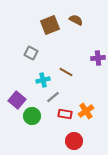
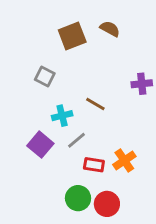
purple square: (17, 100) -> (40, 145), moved
green circle: (32, 116) -> (78, 198), moved

